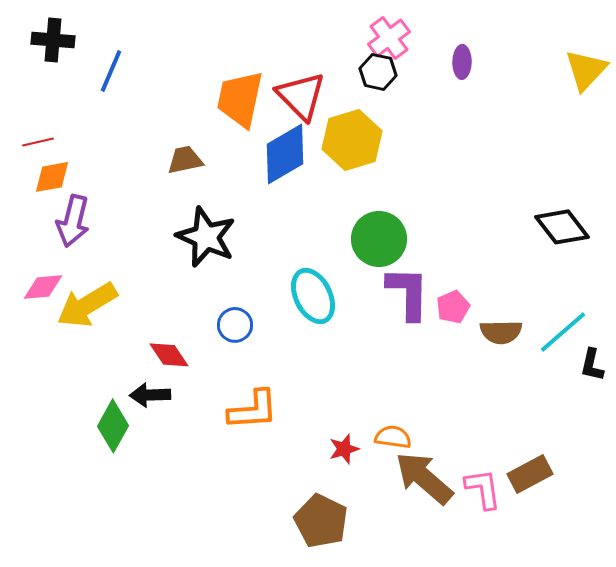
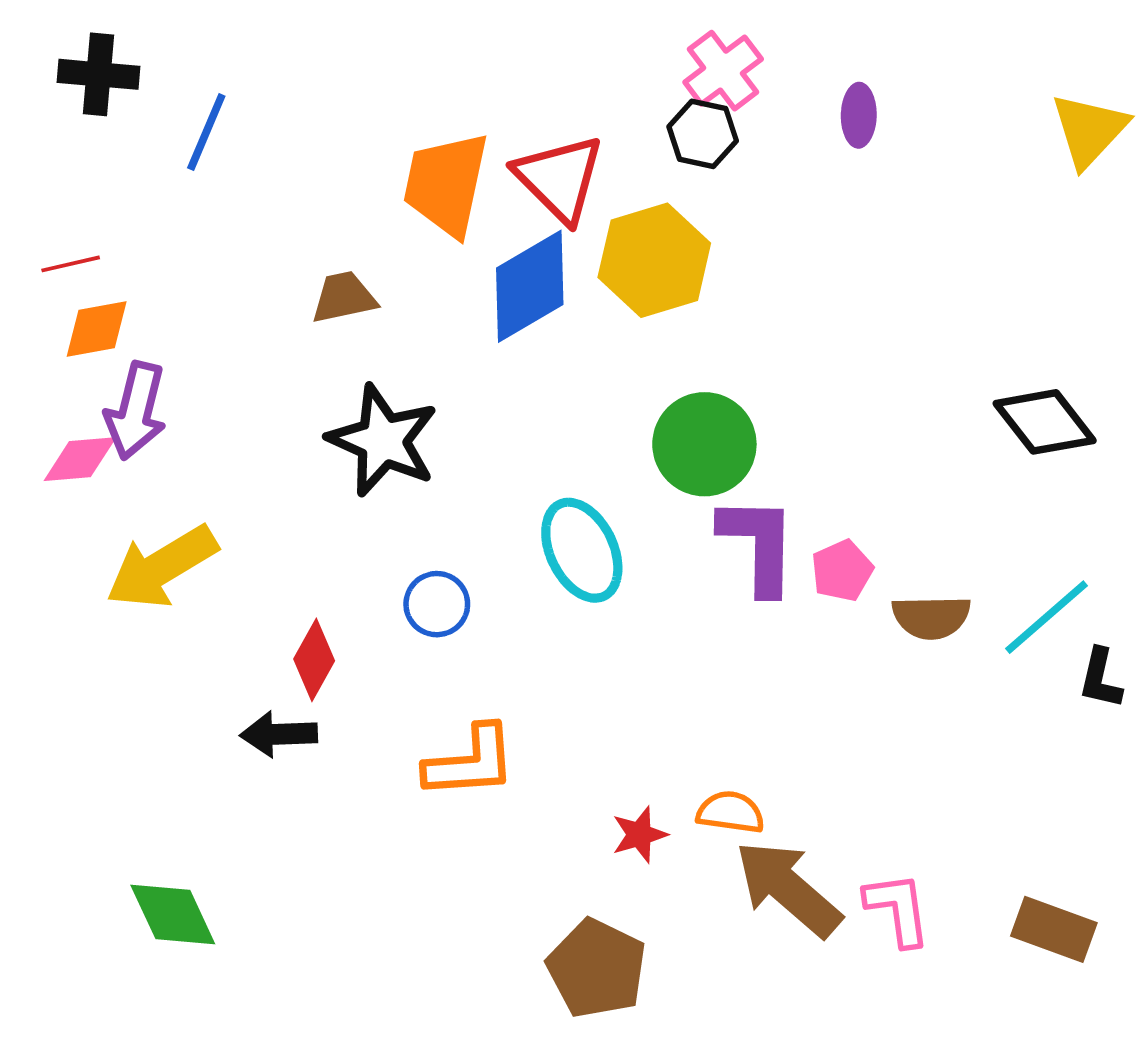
pink diamond: (43, 287) -> (80, 459), moved
red diamond: (169, 355) -> (314, 660), turned 63
green diamond: (113, 426) -> (173, 915), moved, turned -54
brown rectangle: (530, 474) -> (1054, 929), moved, turned 48

